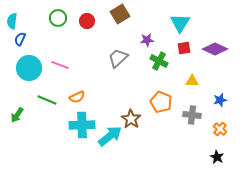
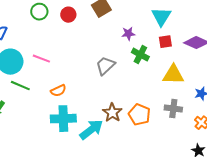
gray trapezoid: (118, 58) -> (105, 66), moved
yellow triangle: (192, 81) -> (173, 75), size x1.6
green line: (47, 100) -> (20, 86), moved
orange pentagon: (161, 102) -> (139, 115), moved

